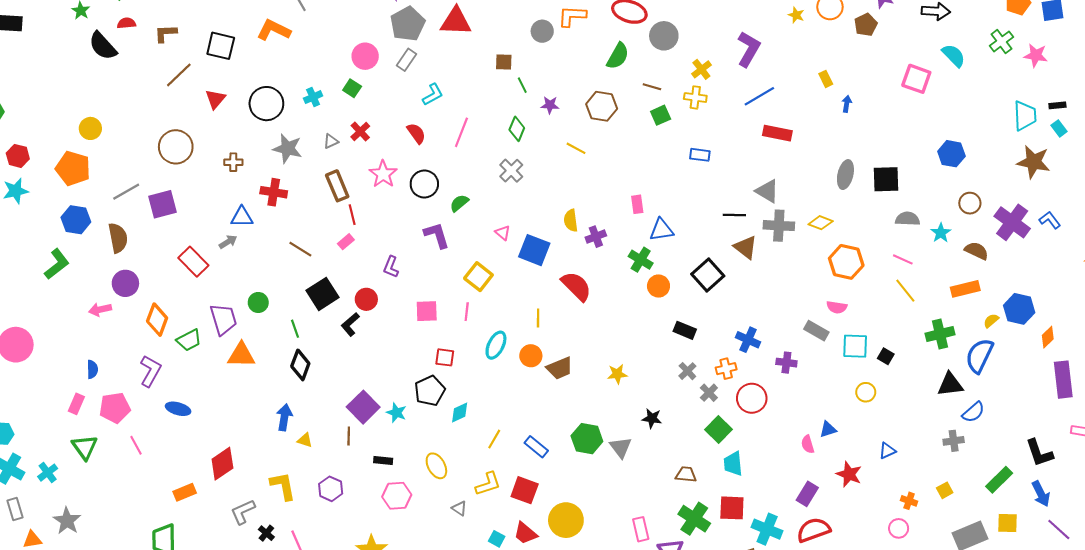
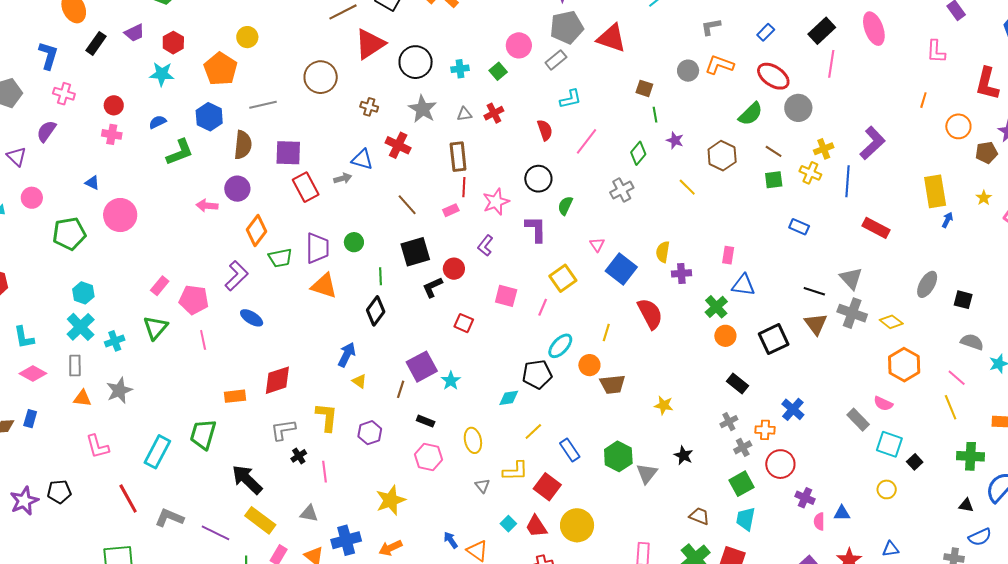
yellow star: (796, 15) -> (984, 198), moved
yellow rectangle: (826, 79) -> (935, 191), size x2.0
blue line: (759, 96) -> (848, 181), moved, turned -72
red triangle: (215, 99) -> (370, 44), size x1.6
pink star: (383, 174) -> (496, 202), moved
black square: (886, 179) -> (963, 300), size x0.7
green semicircle: (459, 203) -> (565, 206), turned -42
purple square: (162, 204) -> (288, 153), moved
red square: (445, 357) -> (464, 323), moved
purple cross: (786, 363) -> (805, 498), moved
blue semicircle: (92, 369) -> (158, 122), moved, turned -132
black triangle: (950, 384) -> (966, 505), size x0.6
black pentagon: (430, 391) -> (537, 374), moved

